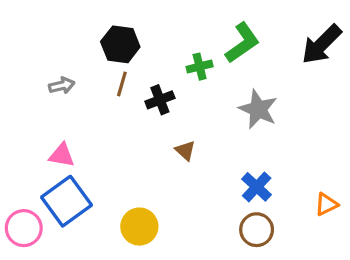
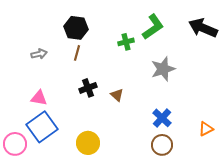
black arrow: (322, 44) -> (203, 28), turned 68
black cross: (160, 100) -> (88, 88), moved
gray star: (258, 109) -> (163, 69), turned 30

